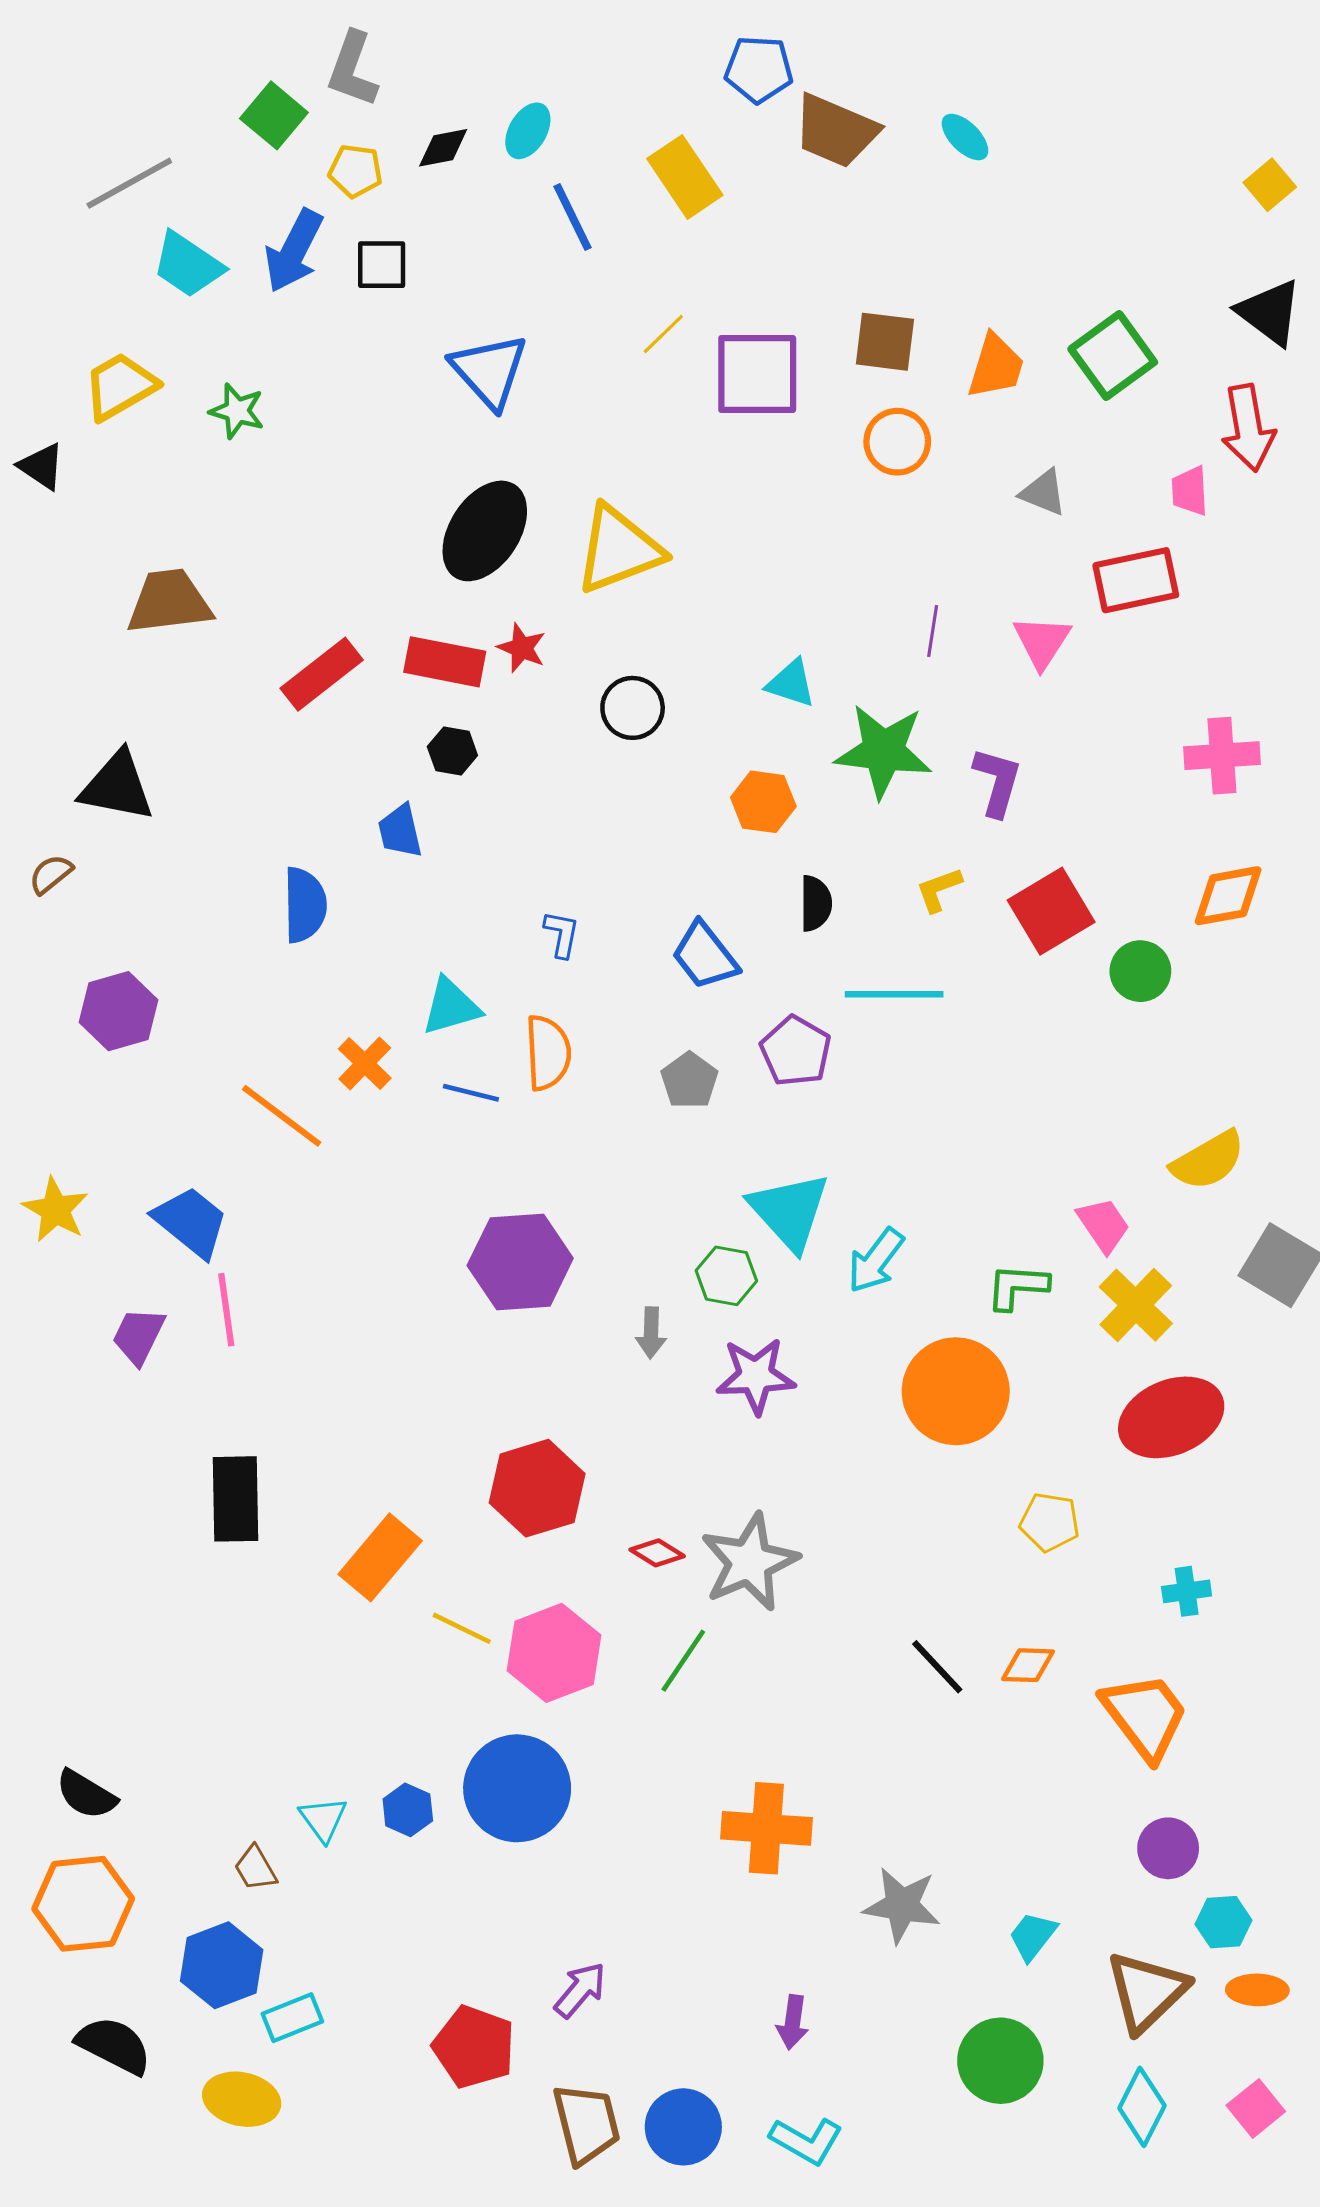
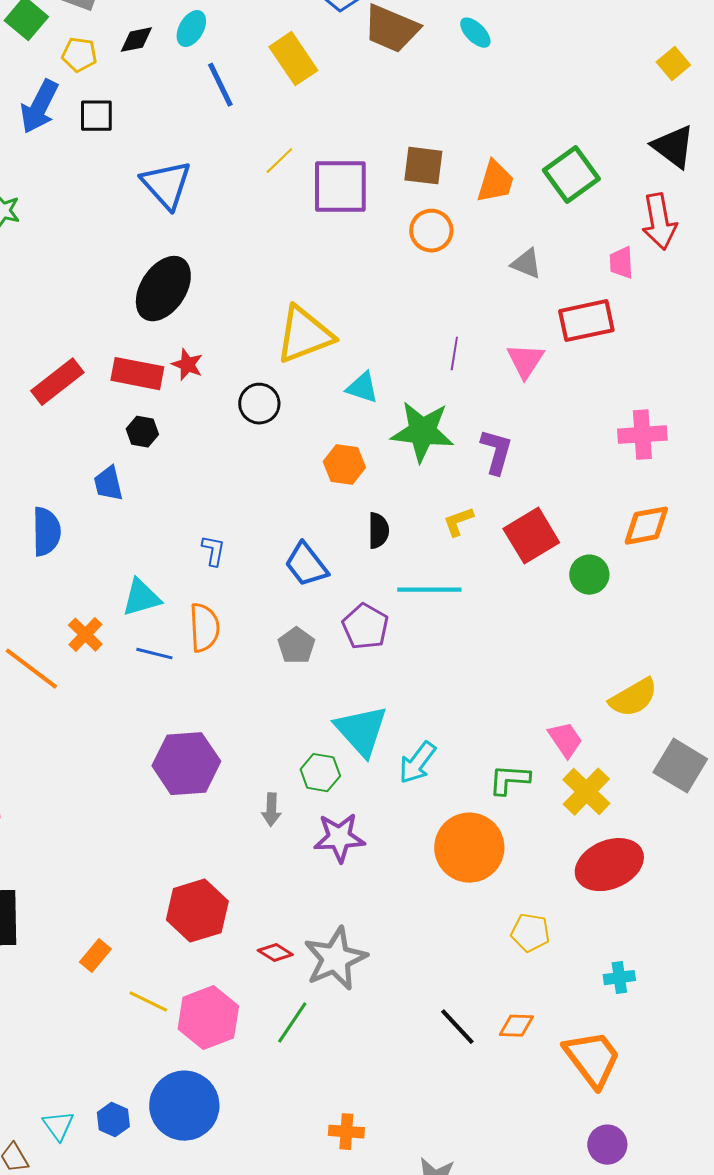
yellow triangle: (619, 549) -> (304, 335), moved
orange rectangle: (380, 1557) -> (95, 956), size x0.6
orange cross: (766, 1828) -> (346, 1132), size x0.6

